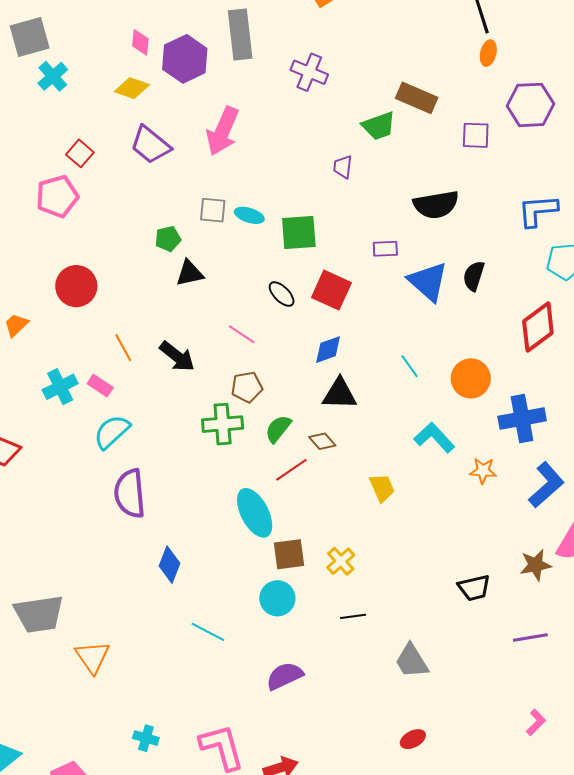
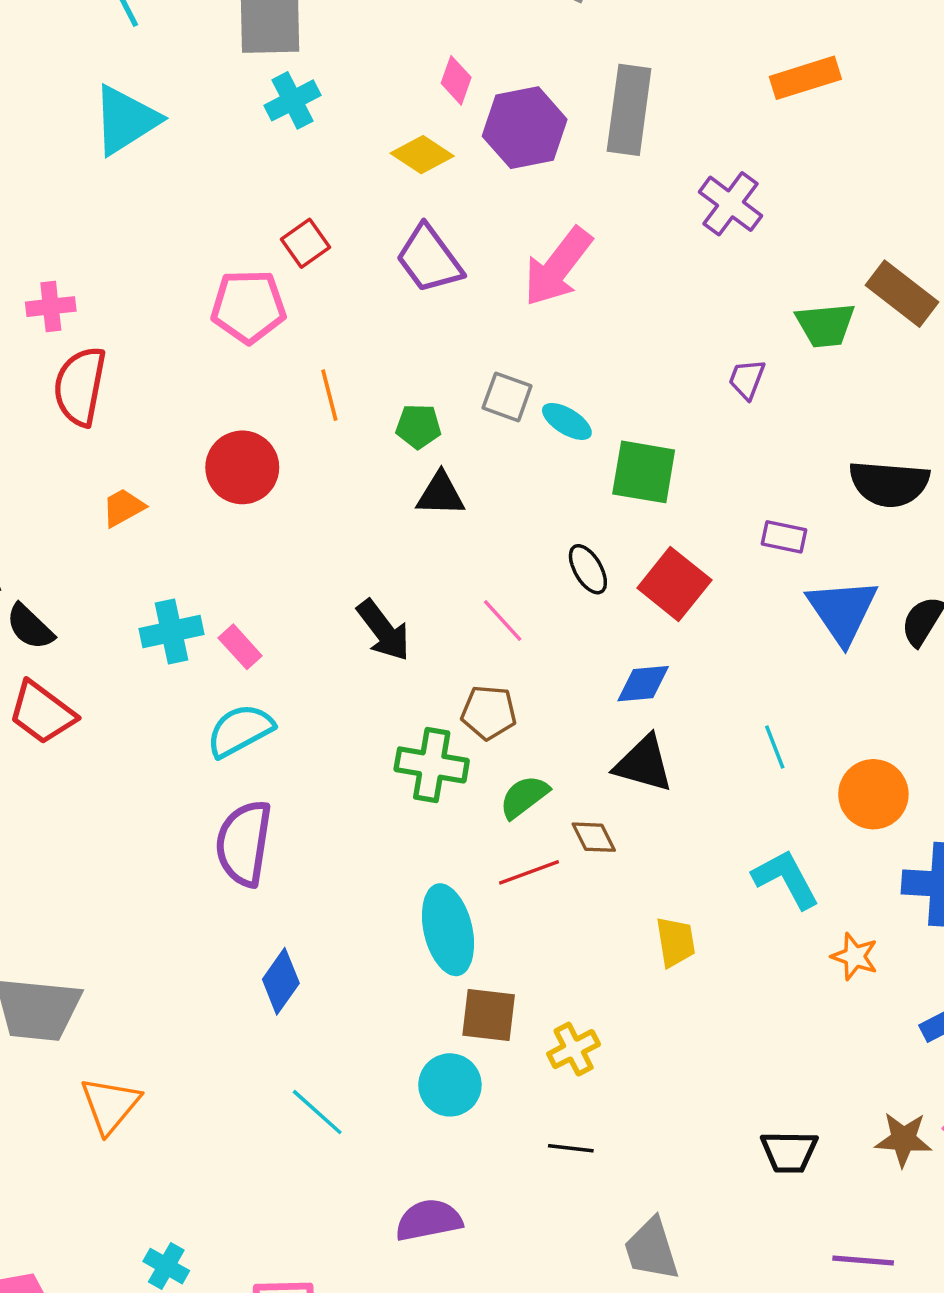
orange line: (123, 348) -> (329, 395), moved

